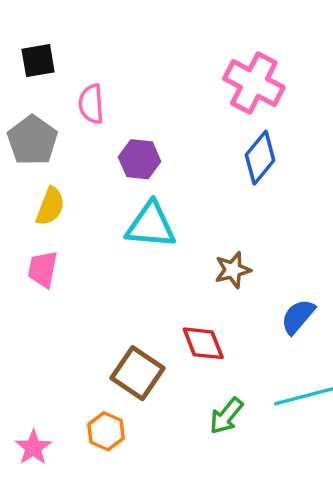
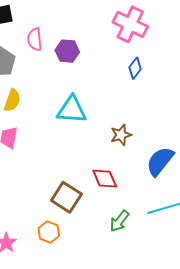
blue diamond: (260, 158) -> (135, 68), size x0.7
purple hexagon: (140, 159) -> (67, 51), moved
blue semicircle: (298, 317) -> (160, 161), size x1.4

